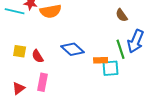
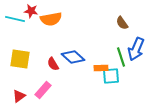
yellow square: (20, 51) -> (20, 59), size x1.5
red semicircle: (38, 56) -> (53, 64), moved
pink rectangle: (43, 82) -> (43, 90), turned 30

